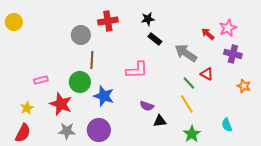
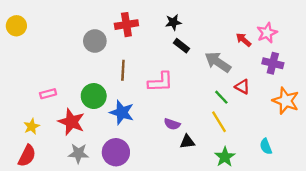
brown line: (92, 60) -> (123, 70), moved
orange star: (244, 86) -> (286, 101), size x1.6

